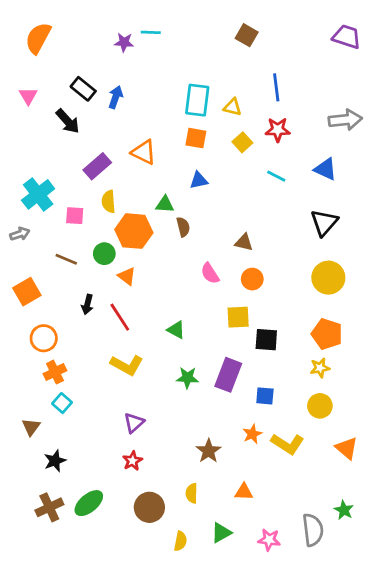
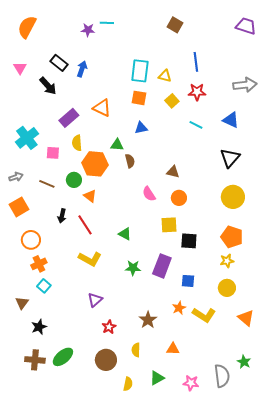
gray arrow: (20, 234) -> (16, 177), moved
red star: (132, 461) -> (109, 327), moved
brown cross: (49, 507) -> (35, 360), turned 30

